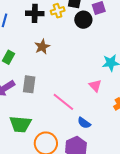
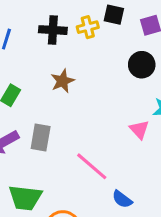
black circle: (83, 20) -> (142, 65), moved
pink triangle: (95, 86) -> (139, 129), moved

